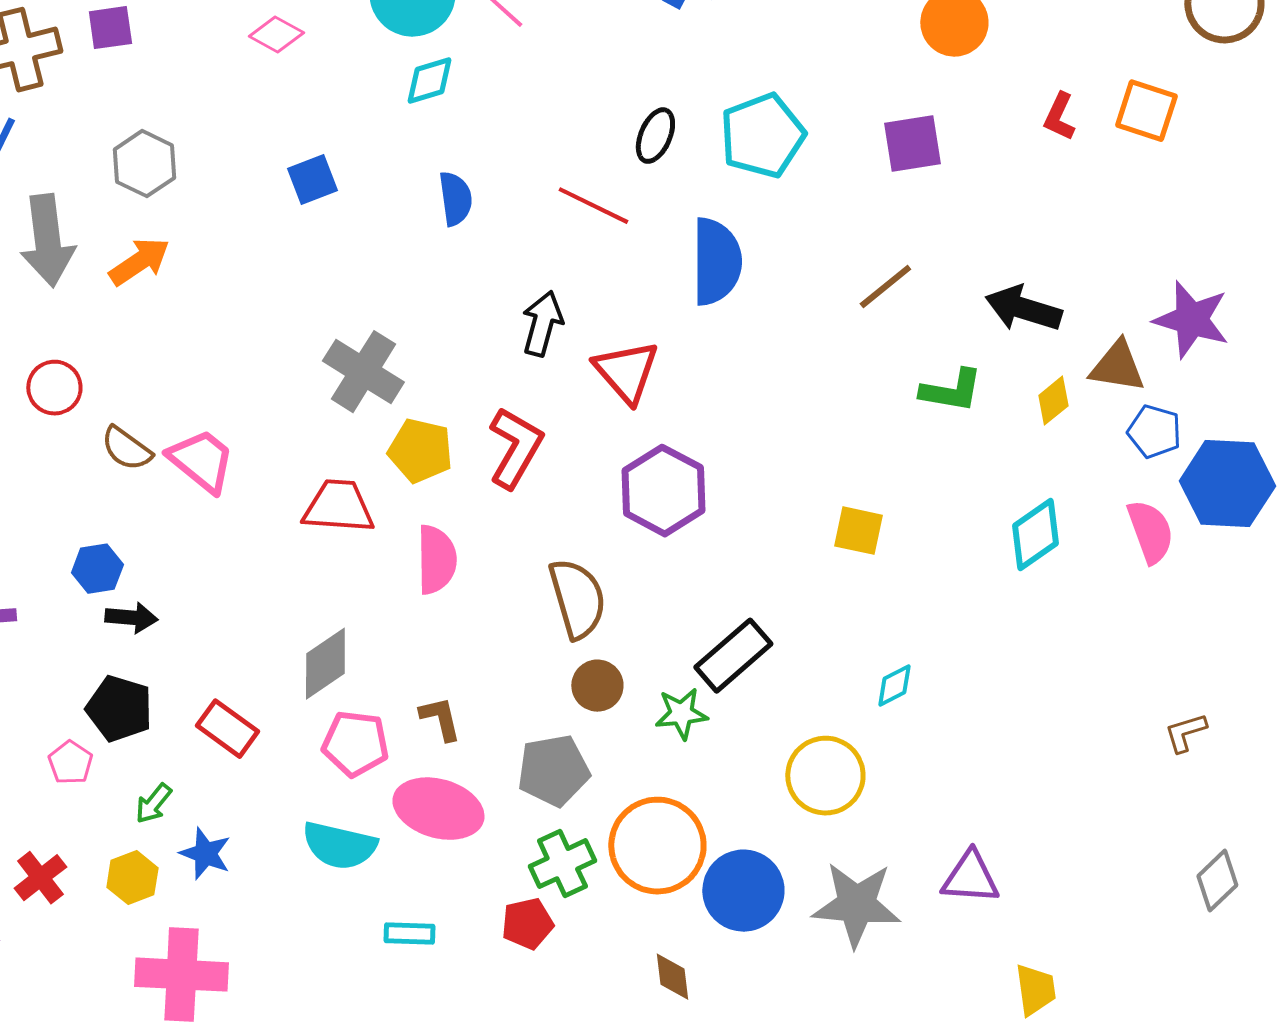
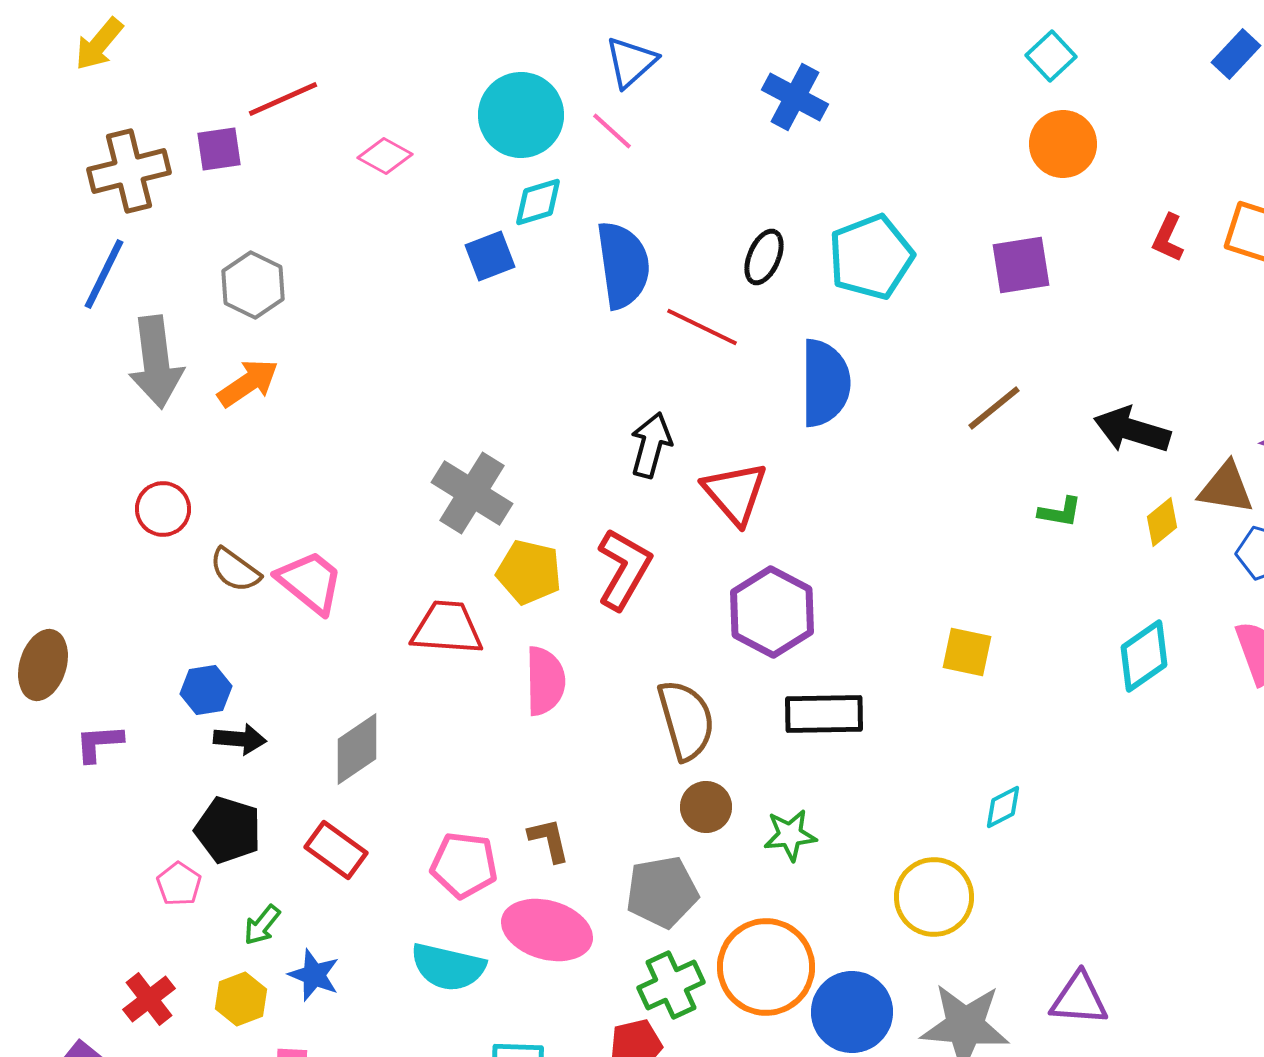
blue square: (312, 180) -> (490, 256), moved
blue semicircle: (455, 199) -> (623, 265), moved, size x1.6
green L-shape: (951, 391) -> (1060, 512), size x0.7
black rectangle: (733, 656) -> (824, 714), moved, turned 40
gray diamond: (325, 664) -> (357, 749), moved

